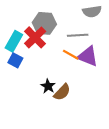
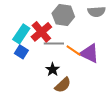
gray hexagon: (44, 23) -> (63, 15), moved
gray line: (78, 35) -> (54, 44), moved
black star: (48, 86) -> (53, 69), moved

